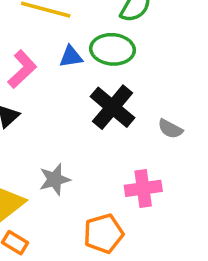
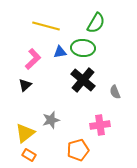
gray semicircle: (170, 129) -> (115, 92), turned 40

